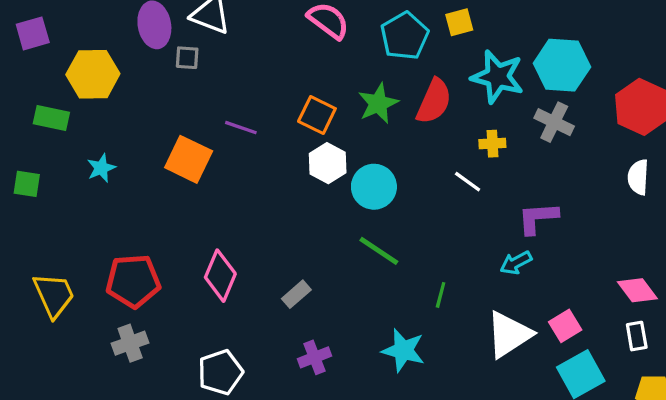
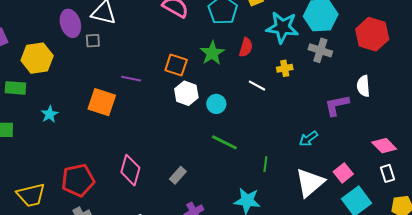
red semicircle: (434, 101) -> (246, 47), size x0.7
white semicircle: (638, 177) -> (363, 86), moved
white line: (468, 182) -> (257, 86), moved
cyan circle: (374, 187) -> (216, 104), size x0.7
purple L-shape: (538, 218) -> (337, 105), moved
yellow trapezoid: (54, 295) -> (31, 195), turned 108

